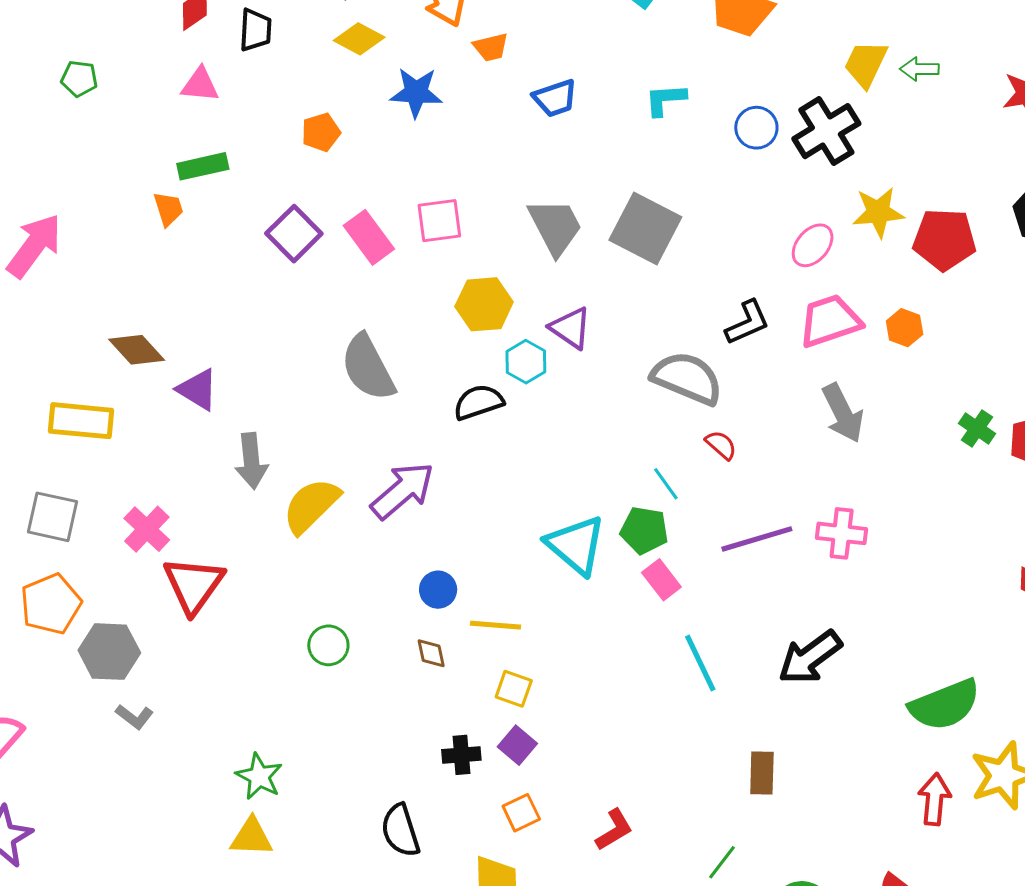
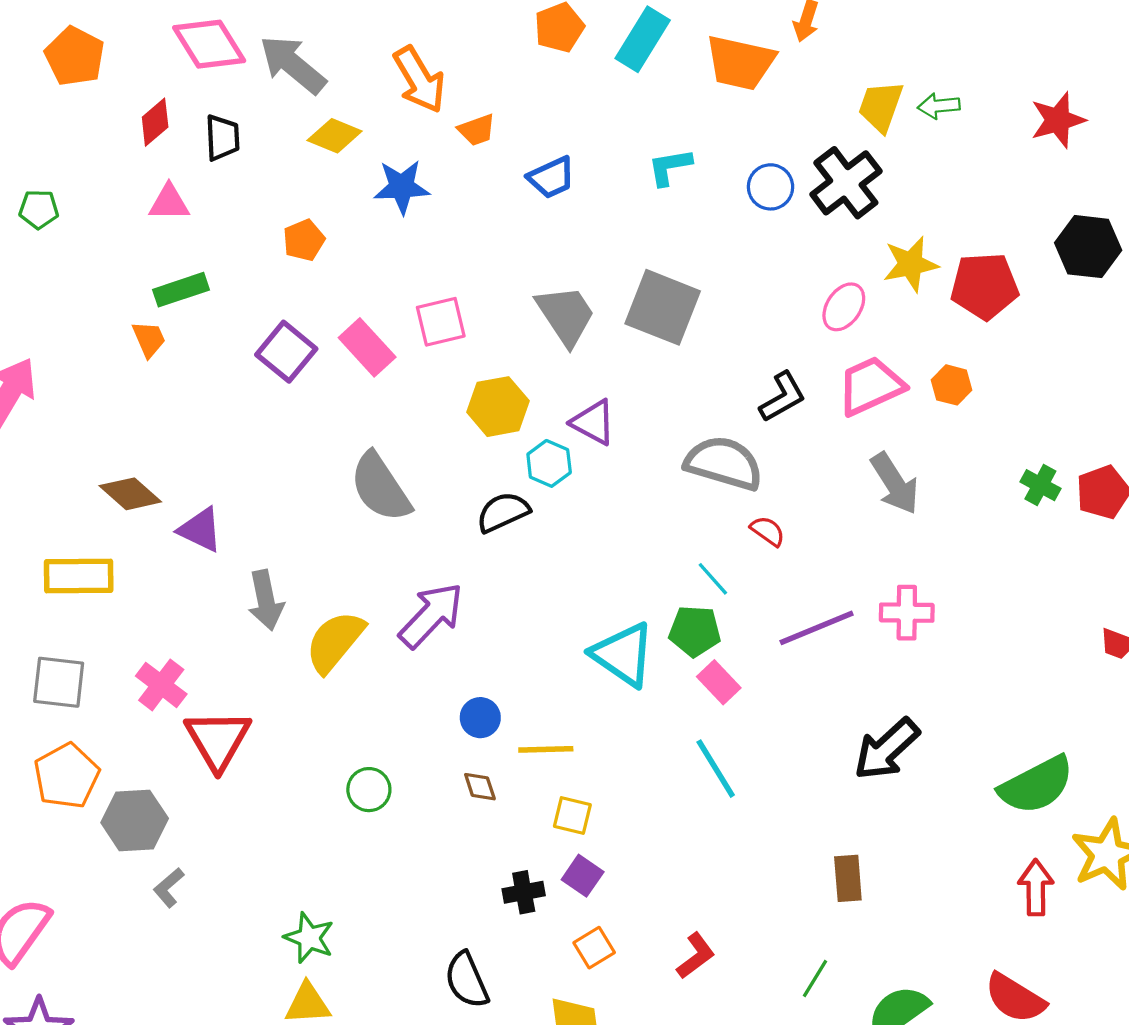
cyan line: (700, 663) -> (716, 769), moved
gray L-shape: (134, 717) -> (169, 888), turned 108

